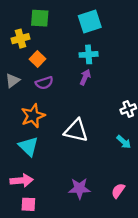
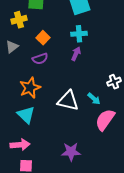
orange square: (37, 59) -> (43, 38), moved
gray triangle: (13, 81) -> (12, 47), moved
cyan arrow: (124, 142) -> (94, 99), moved
pink semicircle: (118, 191) -> (105, 120), moved, size x1.6

